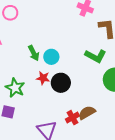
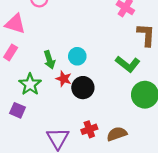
green arrow: (34, 53) -> (49, 60), moved
brown semicircle: (87, 113) -> (117, 134), moved

